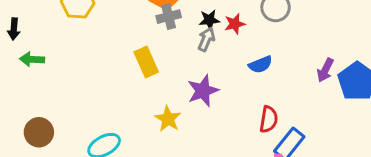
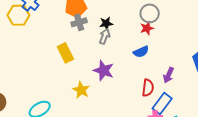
red star: (235, 24) -> (147, 28), moved
purple arrow: (325, 70) -> (169, 75), moved
purple star: (203, 91) -> (104, 70), turned -30

